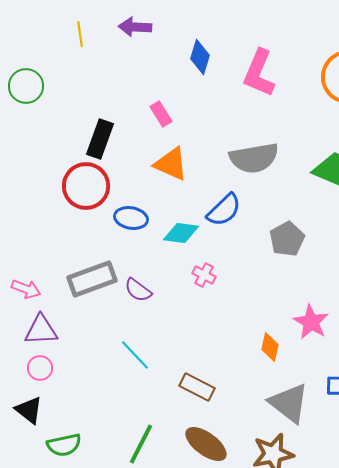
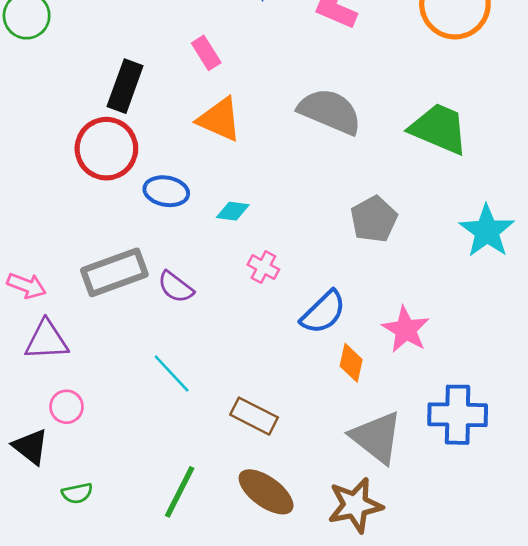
gray semicircle: (254, 158) -> (330, 111), turned -147
blue semicircle: (224, 210) -> (323, 312), moved
cyan diamond: (181, 233) -> (233, 211), size x0.7
pink circle: (40, 368) -> (66, 407), moved
green semicircle: (64, 445) -> (77, 493), size x0.7

